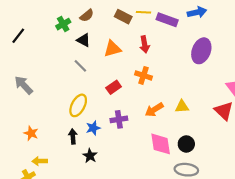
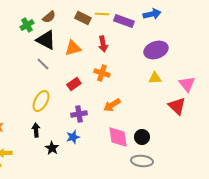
black triangle: (84, 40) -> (46, 40), size x1.5
purple ellipse: (201, 51) -> (156, 50), turned 50
yellow triangle: (182, 107) -> (155, 78), moved
blue star: (93, 128) -> (73, 137), moved

